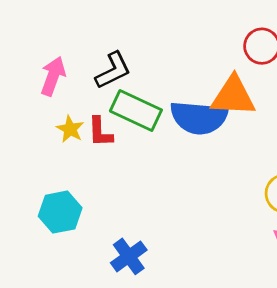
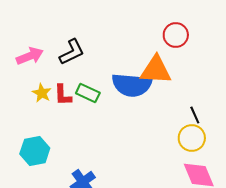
pink arrow: (53, 76) -> (30, 56), turned 48
green rectangle: (136, 110) -> (88, 93), moved, size x0.7

